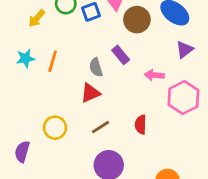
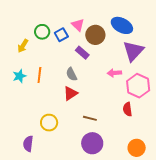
purple triangle: (185, 50) -> (133, 51), size x1.6
purple rectangle: (121, 55) -> (82, 53), moved
red semicircle: (141, 125) -> (127, 109), moved
brown line: (100, 127) -> (90, 118), moved, turned 56

